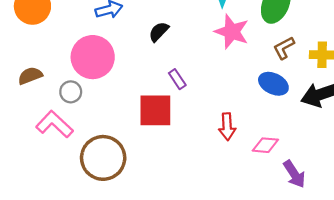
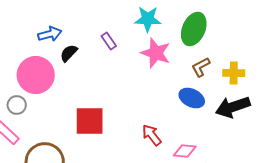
black semicircle: (159, 32) -> (69, 53), moved
purple rectangle: (177, 79) -> (109, 41), moved
red arrow: (227, 127) -> (152, 135), turned 145

